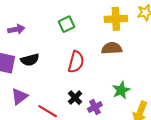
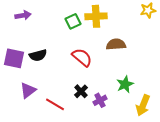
yellow cross: (116, 19) -> (96, 16), moved
purple arrow: (16, 29) -> (23, 15), moved
red semicircle: (76, 62) -> (82, 57), turned -65

